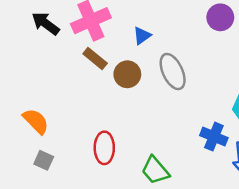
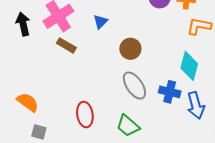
black arrow: (46, 23) -> (23, 24), turned 50
gray ellipse: (173, 72) -> (134, 86), moved
brown circle: (127, 74) -> (130, 49), moved

